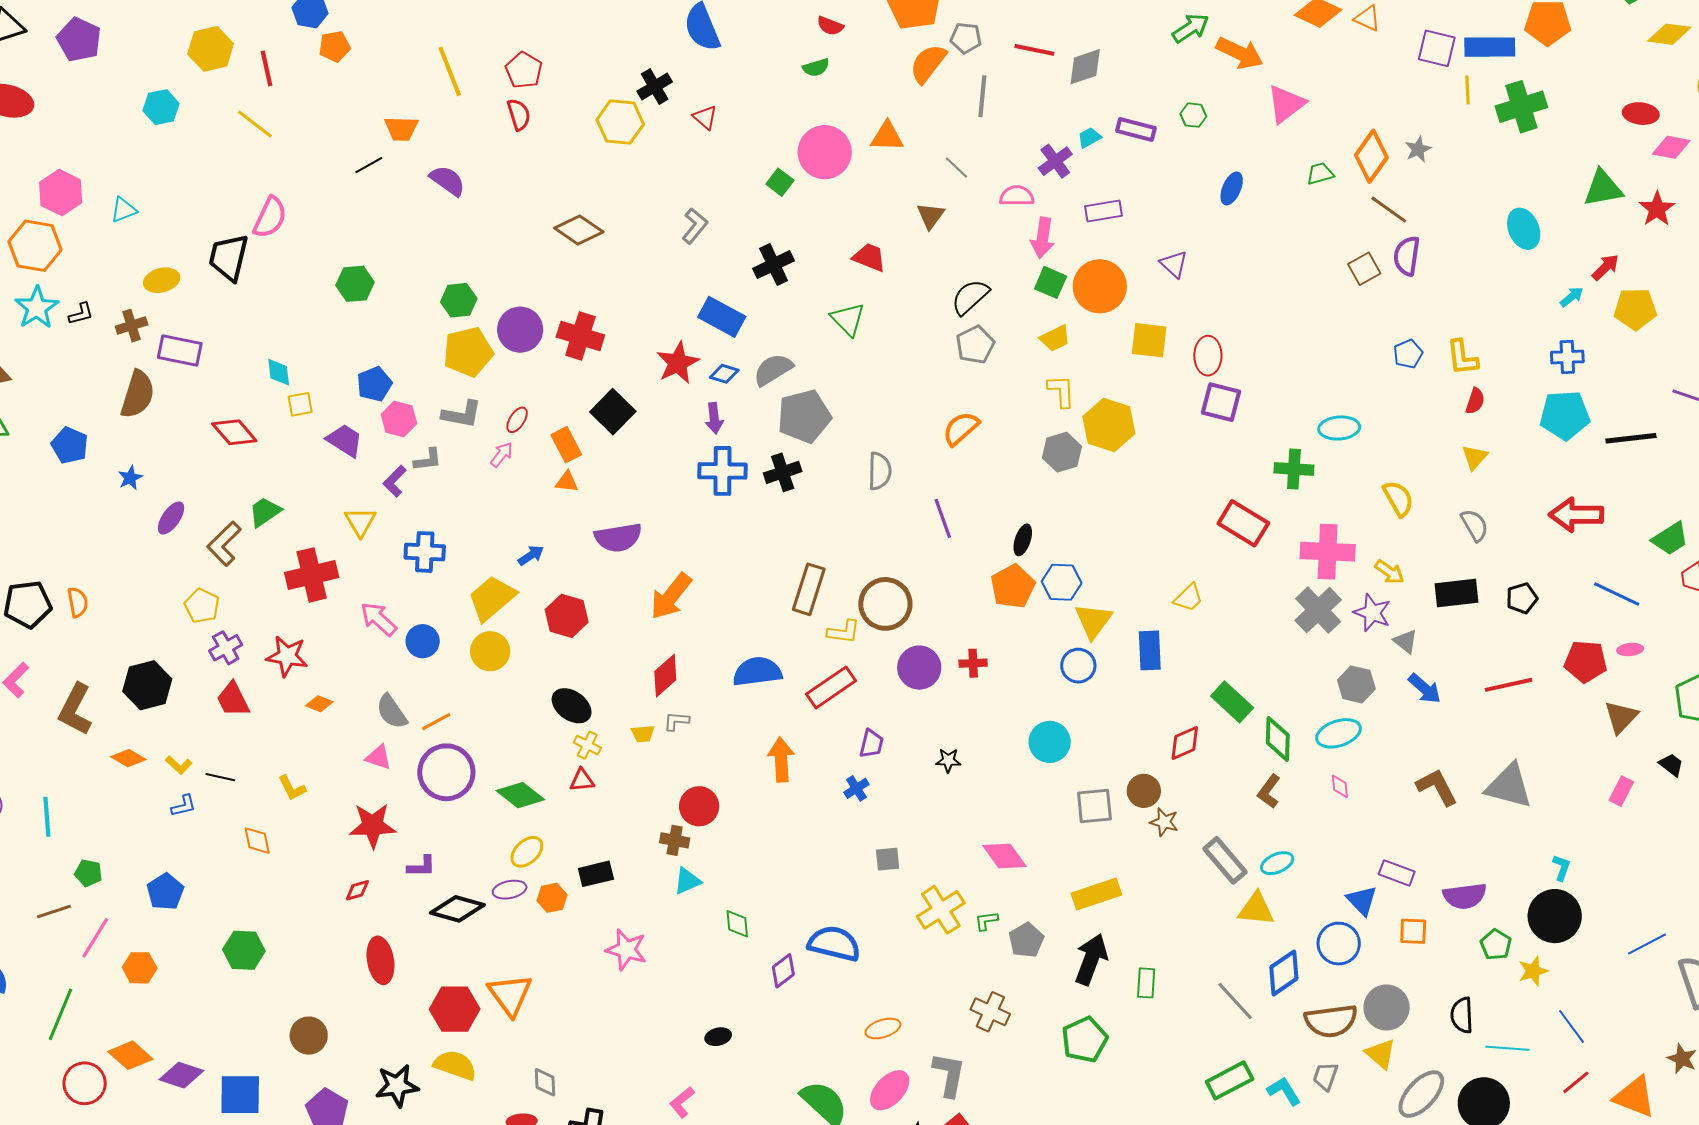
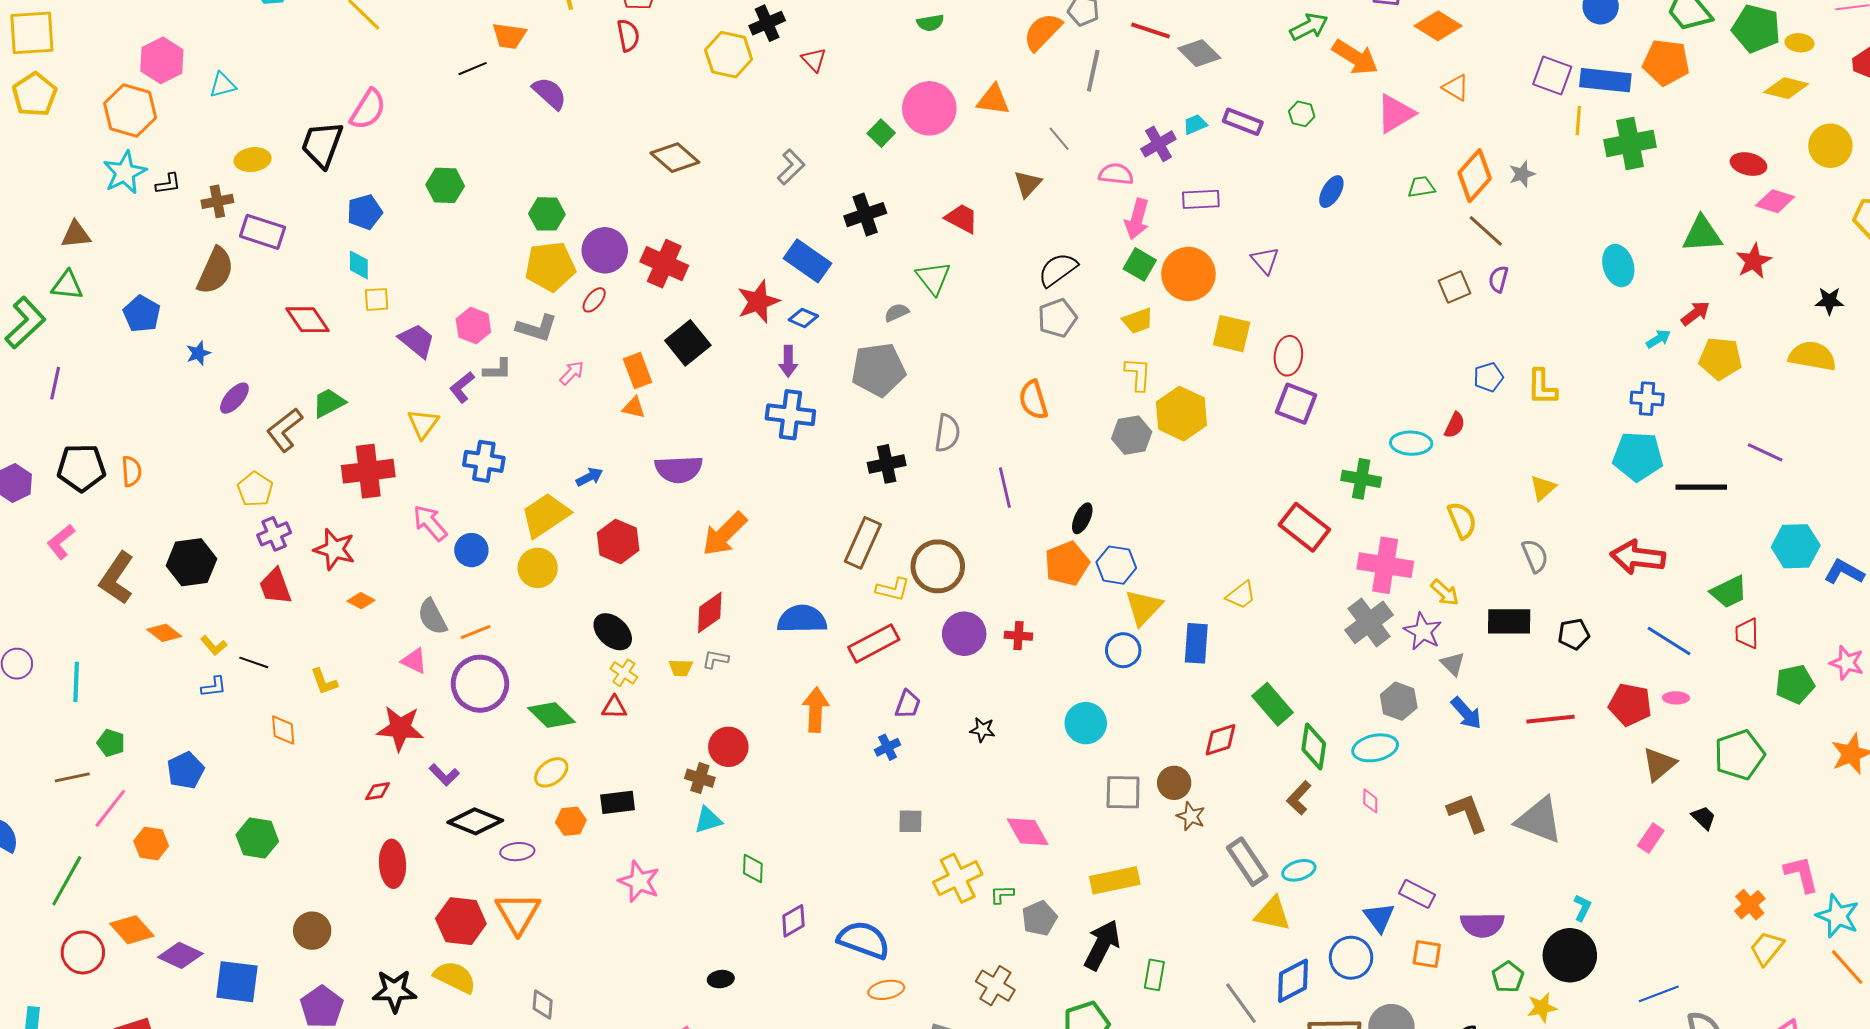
orange triangle: (1367, 18) -> (1456, 88), moved
gray diamond: (1085, 67) -> (1199, 53), turned 57
purple semicircle: (1407, 256) -> (1498, 279), size x0.7
gray semicircle: (773, 370) -> (897, 313), moved, size x0.6
blue pentagon: (374, 384) -> (365, 212), moved
red semicircle: (1475, 401) -> (1455, 425), moved
red ellipse: (517, 420) -> (594, 300), moved
orange semicircle: (961, 428) -> (1033, 400), turned -72
black cross: (783, 472) -> (887, 464), moved
purple L-shape: (421, 866) -> (444, 775), turned 40
purple ellipse: (510, 890) -> (517, 852), moved
blue semicircle: (834, 944) -> (864, 940), moved

